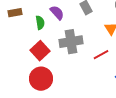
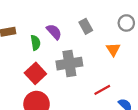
red line: (101, 55) -> (102, 90), moved

